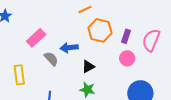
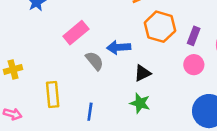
yellow rectangle: (19, 75) -> (53, 95), moved

